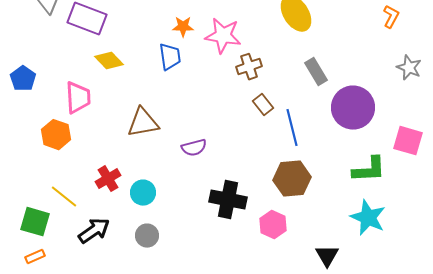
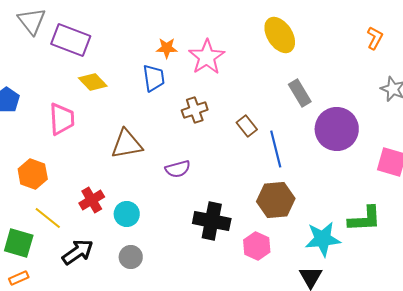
pink star: (223, 36) -> (207, 57), turned 30
brown cross: (249, 67) -> (195, 110), moved
orange hexagon: (56, 135) -> (33, 174), moved
green L-shape: (369, 170) -> (365, 219), moved
cyan star: (368, 218) -> (323, 239), moved, turned -30

